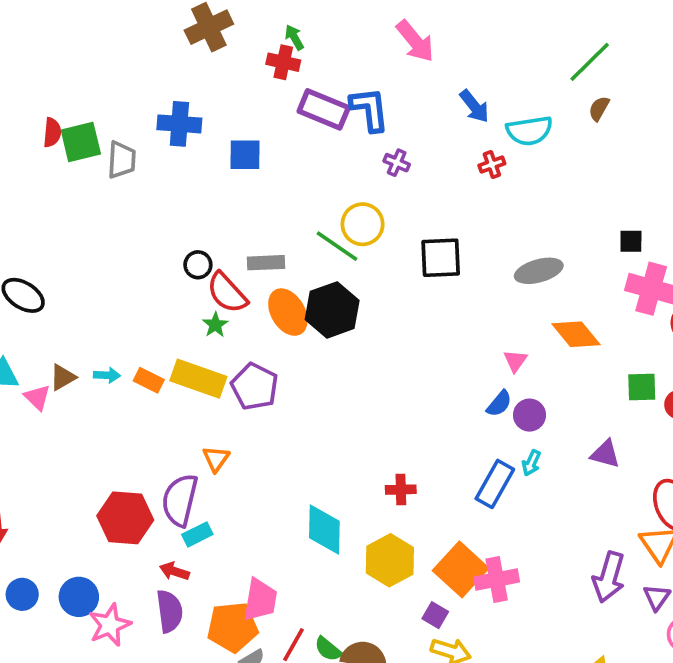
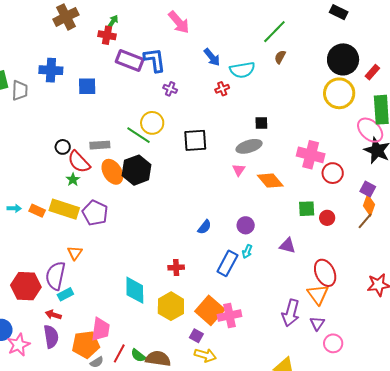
green arrow: (294, 37) -> (113, 22), turned 64
black square: (631, 241) -> (261, 123), moved
pink triangle: (515, 361) -> (239, 170), moved
blue semicircle: (499, 404) -> (204, 227), moved

